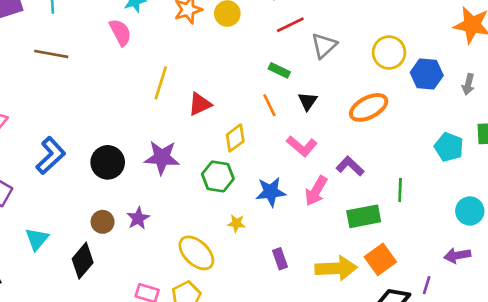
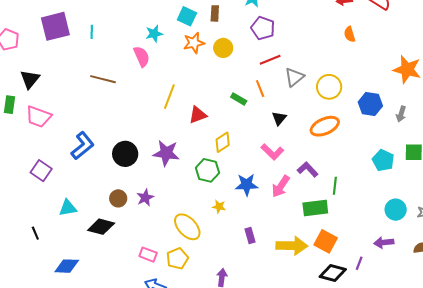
yellow circle: (389, 53) -> (329, 87), moved
brown line: (51, 54) -> (103, 79), moved
green rectangle: (279, 70) -> (239, 99), moved
orange line: (269, 105) -> (260, 89), moved
green line: (400, 190) -> (335, 186), moved
cyan triangle: (37, 239) -> (68, 208), turned 36
orange square: (380, 259) -> (326, 241), turned -30
black diamond: (83, 261) -> (101, 227), turned 60

